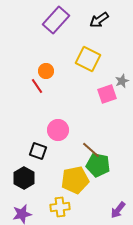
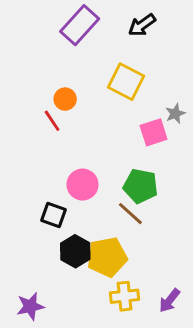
green pentagon: (98, 165) -> (140, 186), moved
black hexagon: (24, 178) -> (75, 251), moved
yellow cross: (60, 207) -> (125, 296), moved

